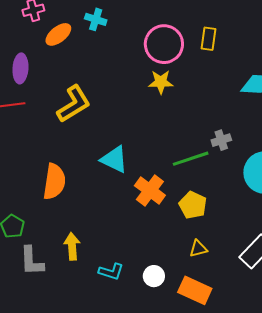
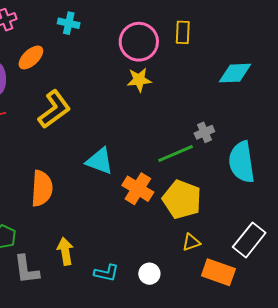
orange ellipse: (58, 34) -> (31, 57), moved
yellow pentagon: (193, 205) -> (182, 199), size x1.4
orange rectangle: (195, 290) -> (218, 272), moved

